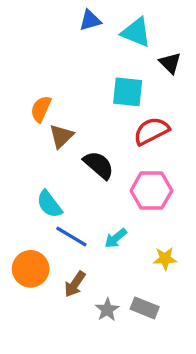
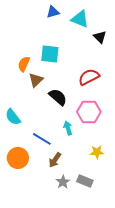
cyan square: (128, 92) -> (50, 54), moved
cyan semicircle: (49, 204) -> (13, 117), moved
cyan arrow: (116, 238) -> (68, 128), moved, turned 112
brown arrow: (75, 284) -> (55, 160), moved

